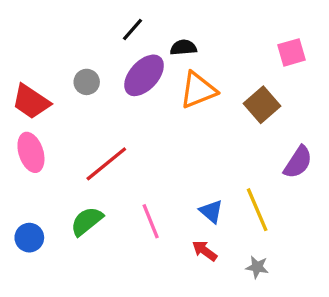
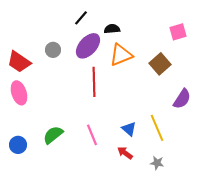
red line: (106, 164) -> (94, 82), moved, turned -52

